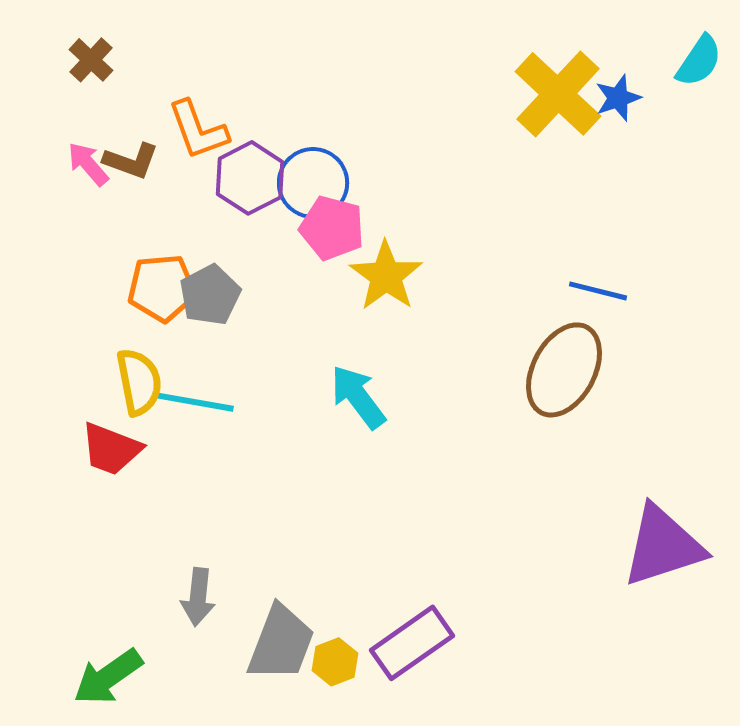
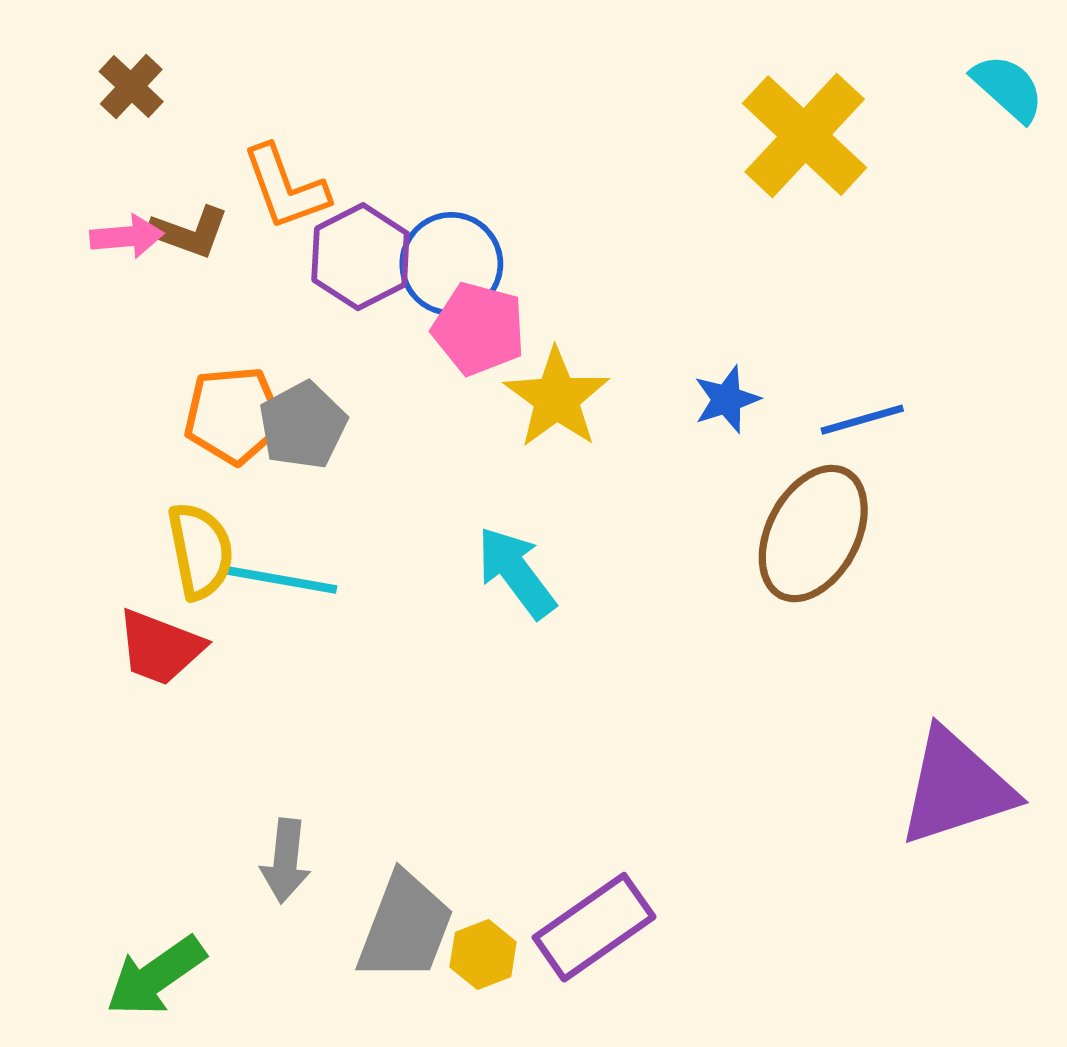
cyan semicircle: (699, 61) -> (1008, 88), turned -82
blue star: (618, 98) -> (727, 399), moved
pink arrow: (88, 164) -> (127, 236), turned 126
blue line: (598, 291) -> (862, 420), turned -30

